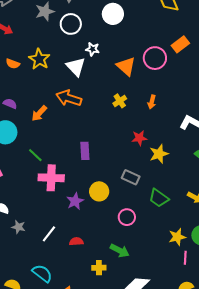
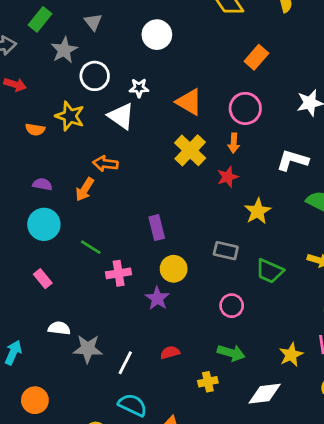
white circle: (71, 24) -> (95, 76), moved
pink circle: (155, 58) -> (245, 108), moved
orange arrow: (69, 98) -> (105, 164), moved, size x0.7
yellow cross: (120, 101) -> (190, 150), size x1.6
red star: (139, 138) -> (228, 177), moved
pink cross: (51, 178) -> (119, 273), size x0.7
yellow circle: (99, 191) -> (174, 269), moved
gray star: (18, 227) -> (88, 349), size x1.5
white line: (49, 234) -> (125, 363), moved
yellow star: (177, 237) -> (291, 355), moved

